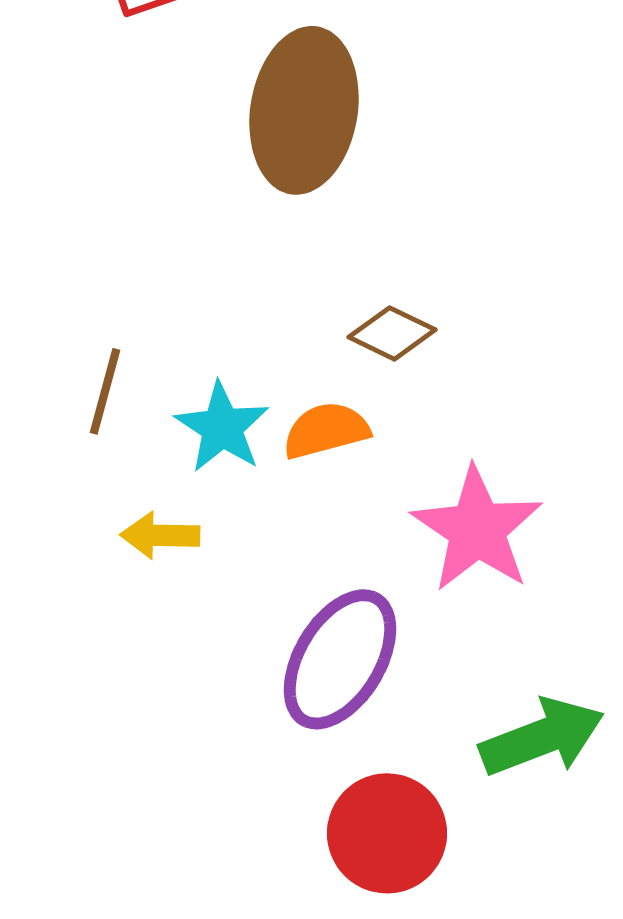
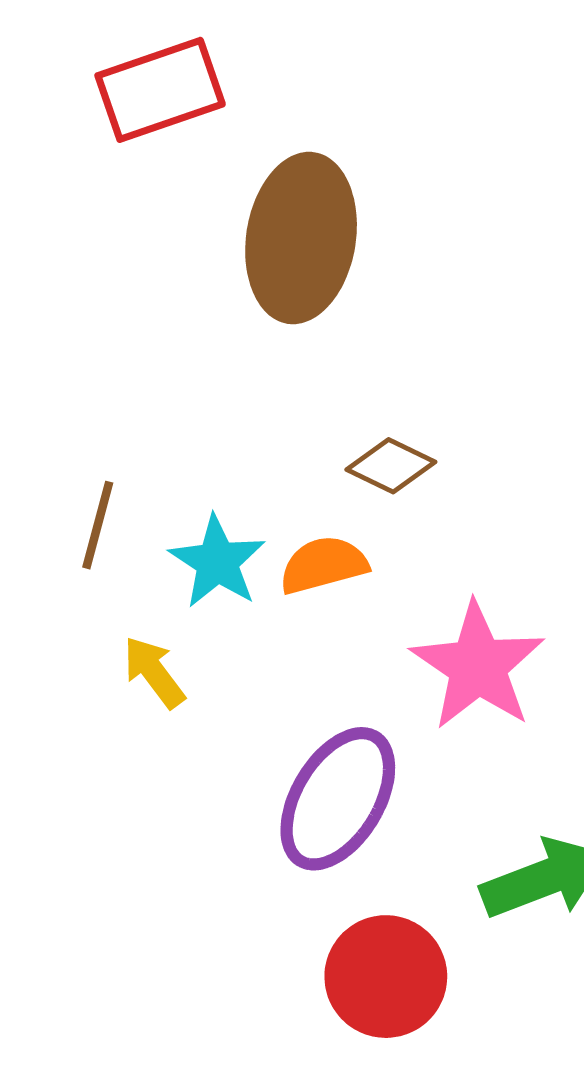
yellow arrow: (160, 535) -> (154, 672), turned 52

